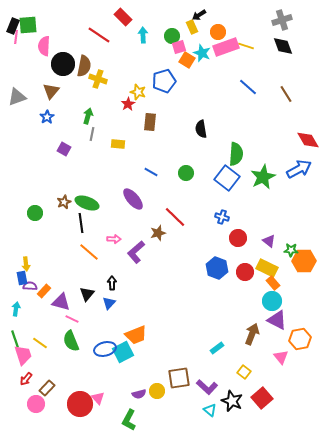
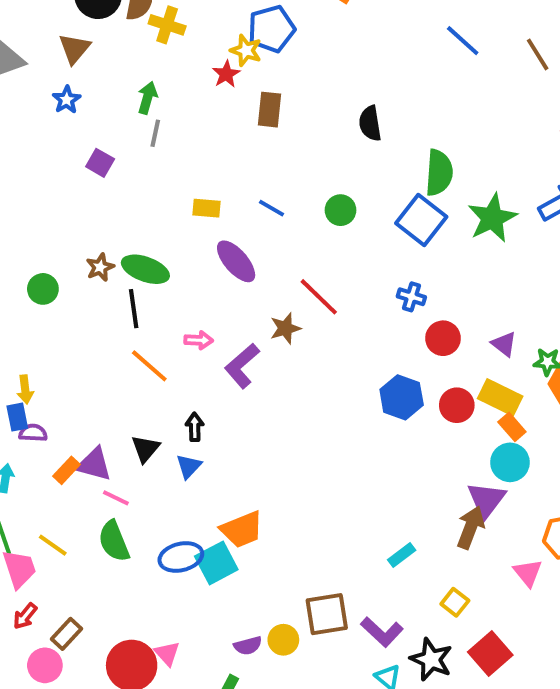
blue pentagon: (164, 81) -> (272, 29), moved
yellow rectangle: (118, 144) -> (206, 208), moved
orange rectangle: (44, 291) -> (67, 470), moved
purple triangle: (277, 320) -> (486, 500), moved, turned 40

